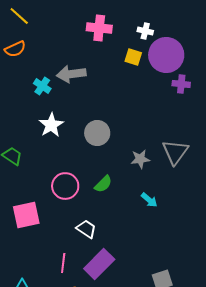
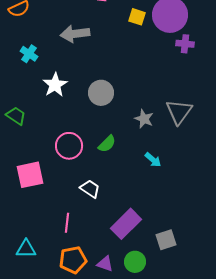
cyan cross: (42, 86) -> (29, 54), moved
gray star: (140, 159) -> (144, 119), turned 30
purple rectangle: (99, 264) -> (126, 224), moved

